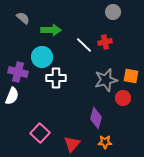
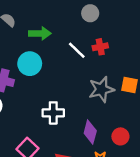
gray circle: (113, 12) -> (90, 13), moved
white cross: (56, 78) -> (53, 113), moved
red circle: (123, 98) -> (120, 136), moved

